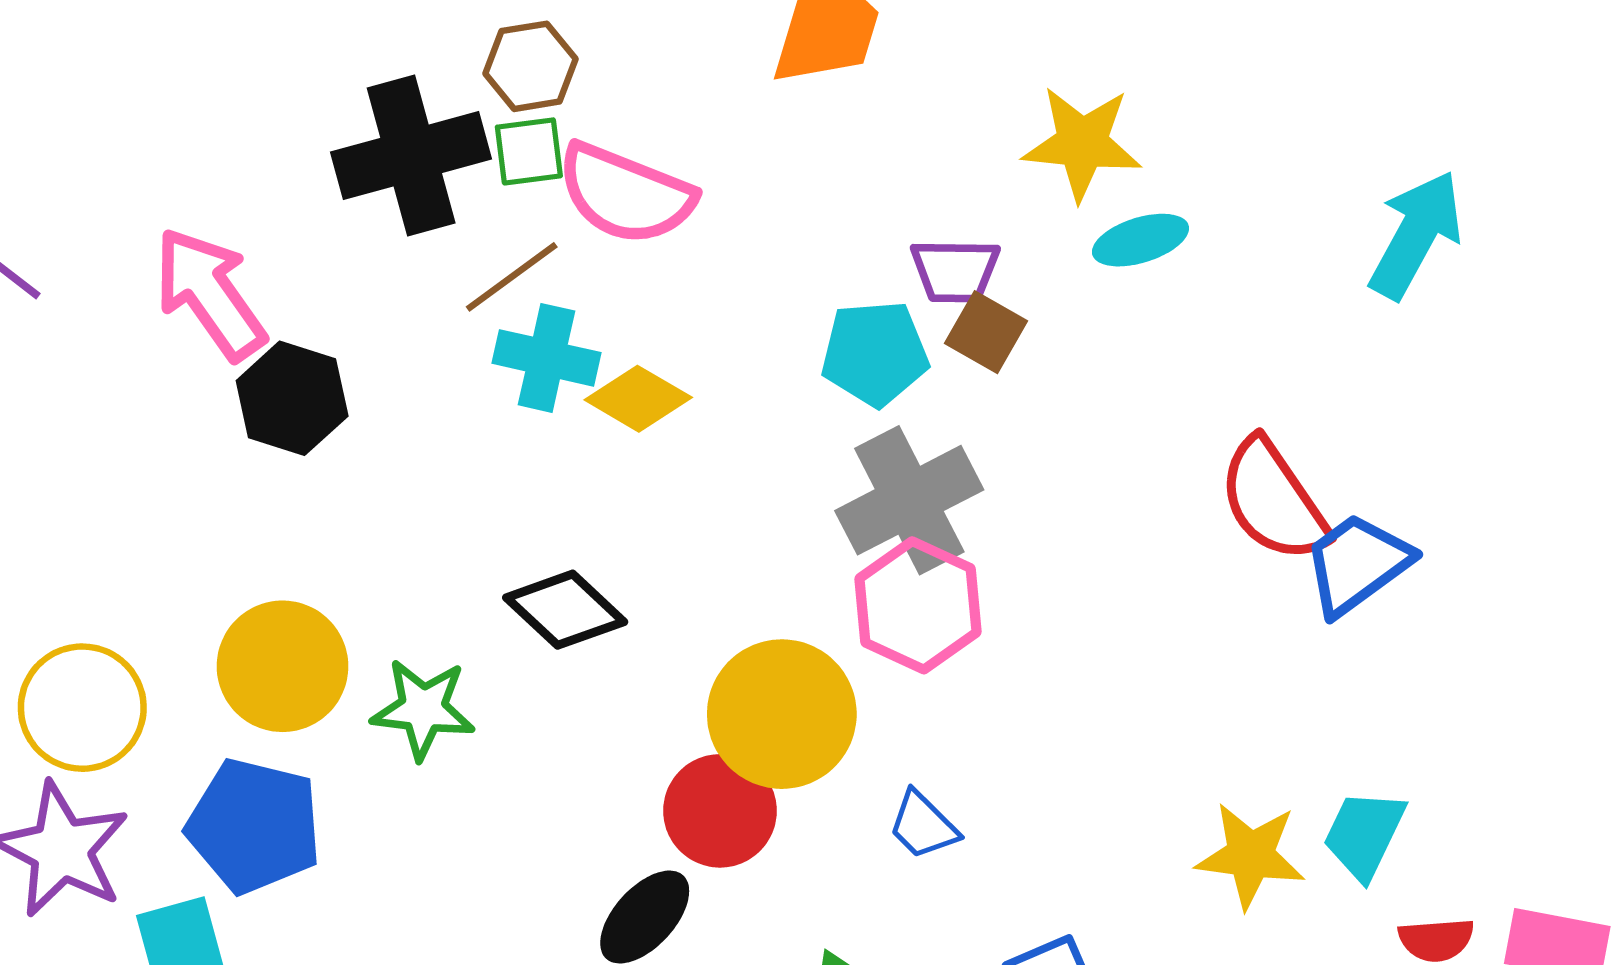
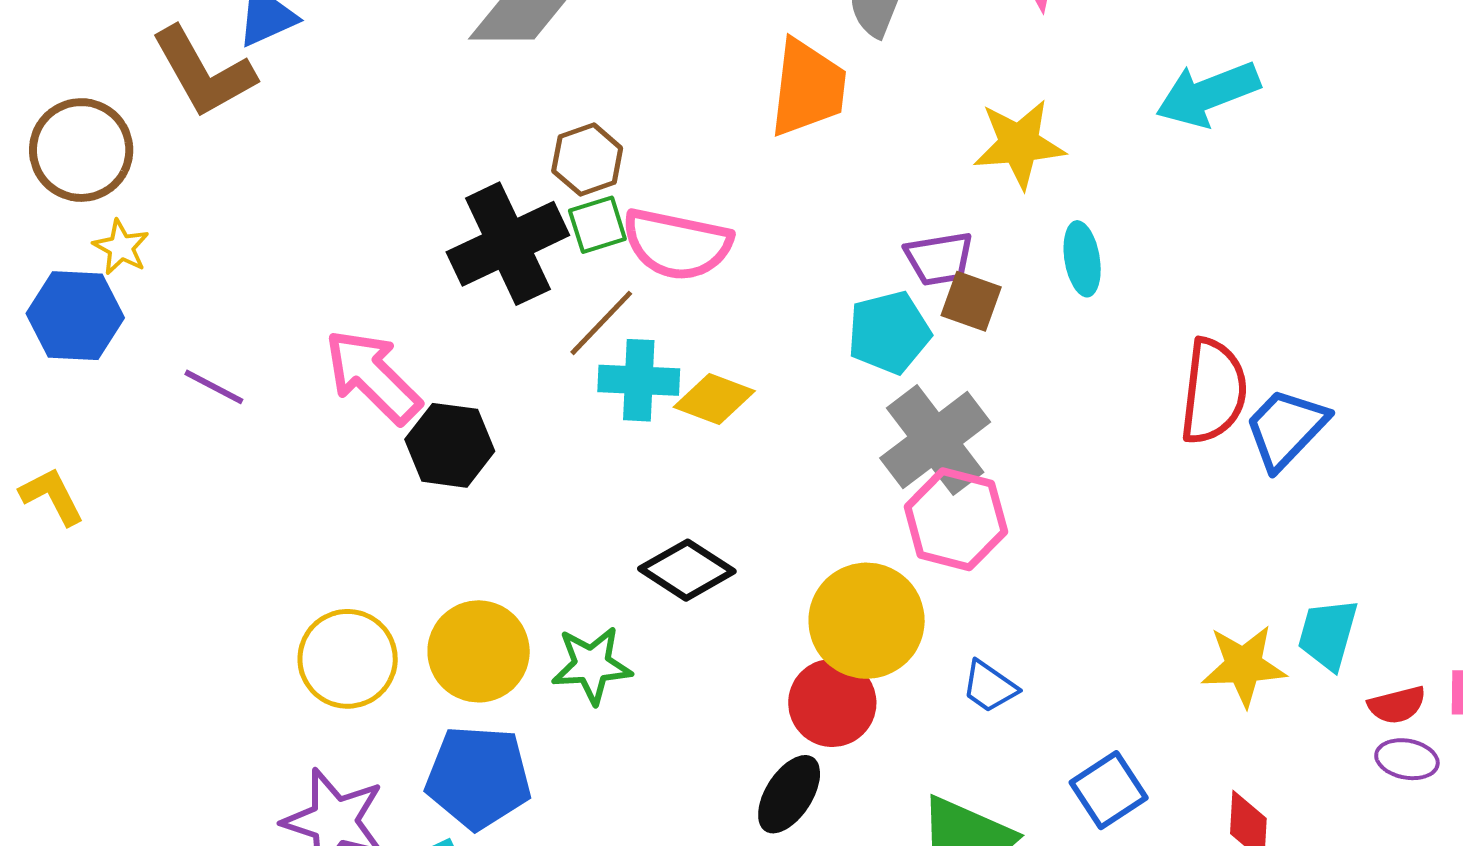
cyan arrow: (1416, 235) -> (1208, 94), moved, turned -130
cyan ellipse: (1140, 240) -> (1082, 259), moved, turned -72
red semicircle: (1273, 501) -> (1213, 391), turned -129
yellow circle: (82, 708) -> (348, 659), moved

